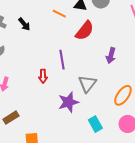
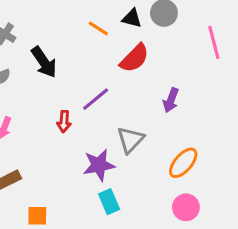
black arrow: (24, 24) -> (44, 62), moved, size x1.5
purple line: (62, 60) -> (96, 99), turned 54
cyan rectangle: (95, 124) -> (109, 202), moved

